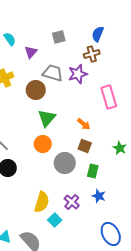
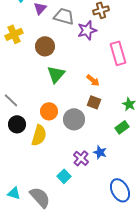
gray trapezoid: (53, 73) -> (64, 16), moved
orange circle: (43, 144) -> (49, 111), moved
green rectangle: (93, 171) -> (122, 127), moved, turned 40
blue star: (99, 196) -> (100, 152), moved
yellow semicircle: (42, 202) -> (39, 135), moved

